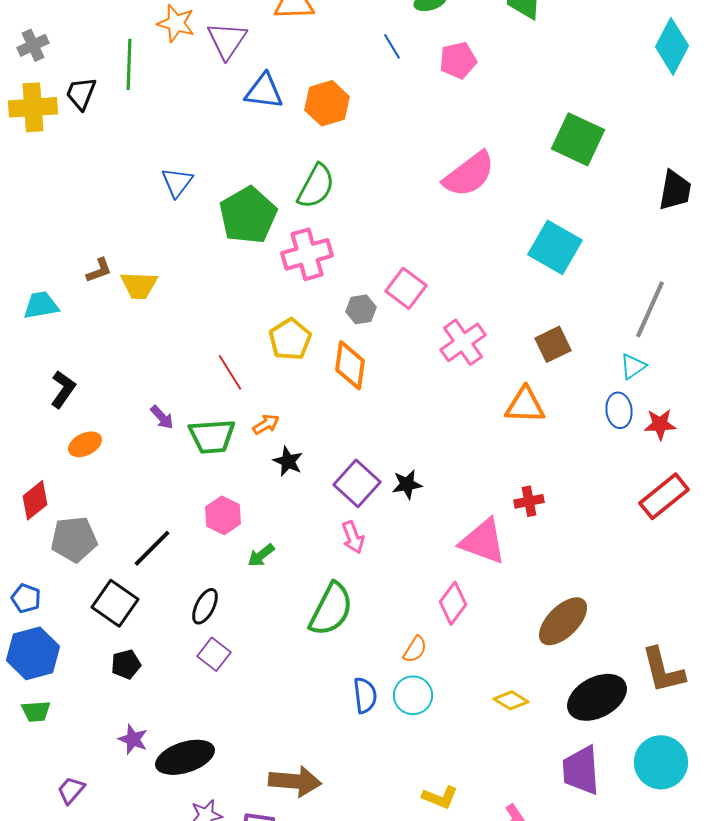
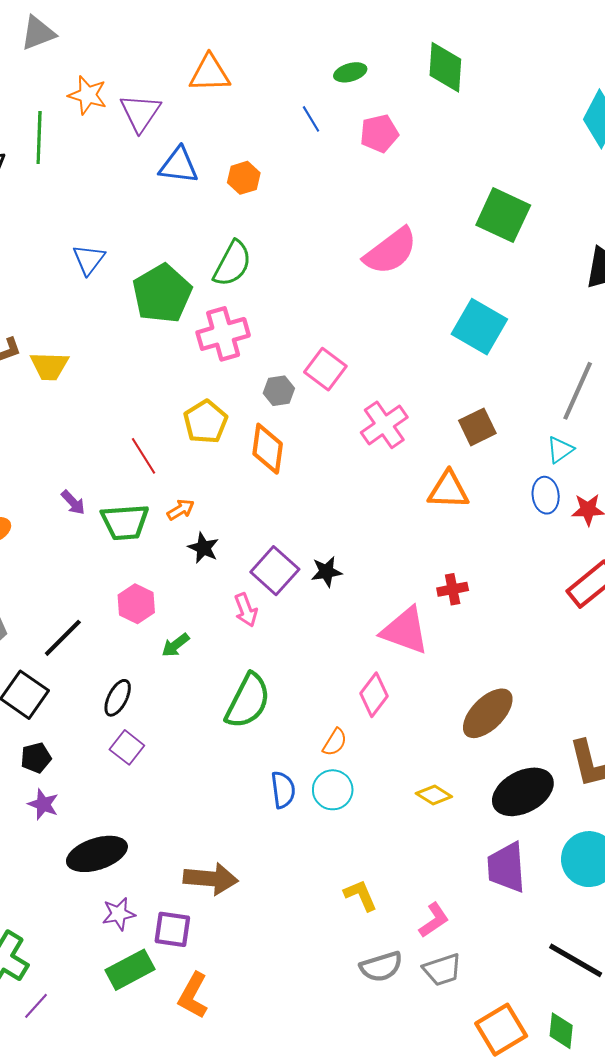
orange hexagon: (327, 103) -> (244, 178), size x0.7
pink arrow: (353, 537) -> (246, 610), moved
purple star: (133, 739) -> (43, 804), moved
yellow L-shape: (440, 797) -> (361, 895), turned -135

